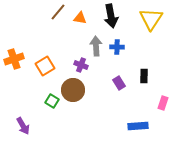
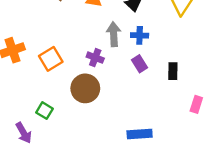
purple rectangle: (119, 83) -> (140, 64), moved
green square: (52, 101) -> (45, 111), moved
blue rectangle: (138, 126) -> (140, 134), moved

